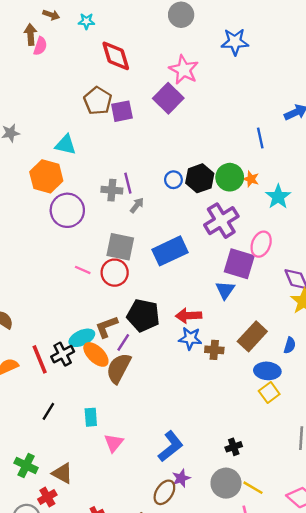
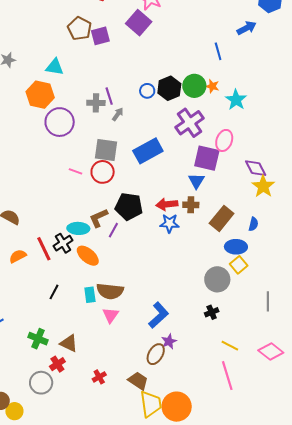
cyan ellipse: (82, 338) -> (78, 228), turned 30
brown cross: (214, 350) -> (191, 205), moved
orange ellipse: (96, 354) -> (88, 256), moved
brown semicircle: (119, 368) -> (110, 291), moved, turned -108
gray circle: (226, 483) -> (217, 279), moved

